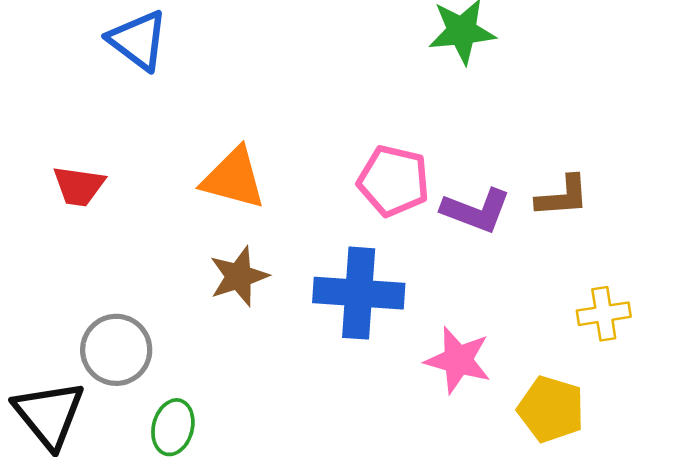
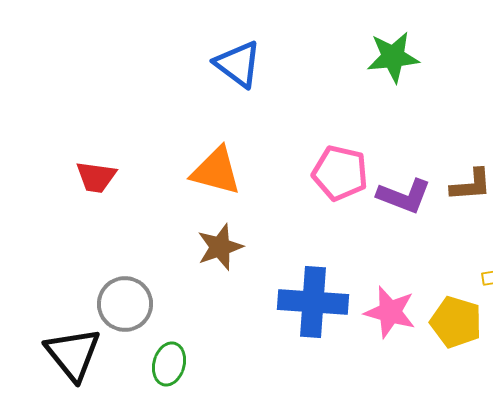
blue triangle: (138, 40) -> (238, 64), moved
blue cross: (359, 293) -> (313, 302), moved
yellow pentagon: (551, 409) -> (456, 322), moved

